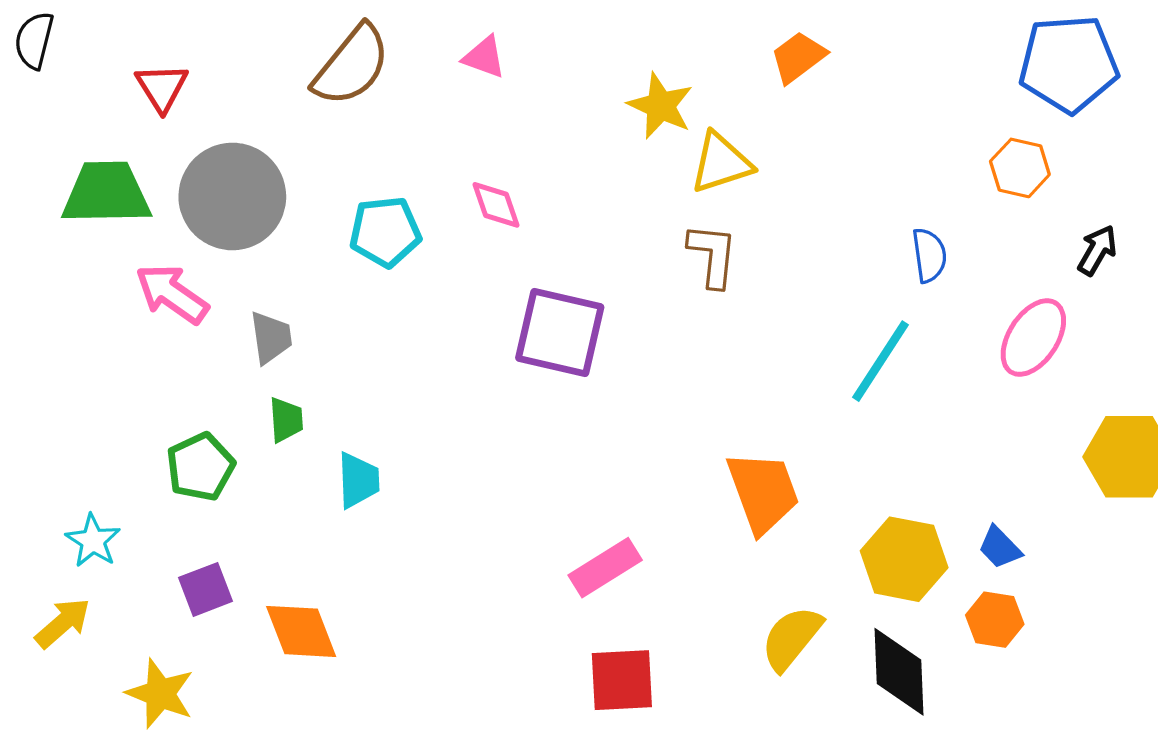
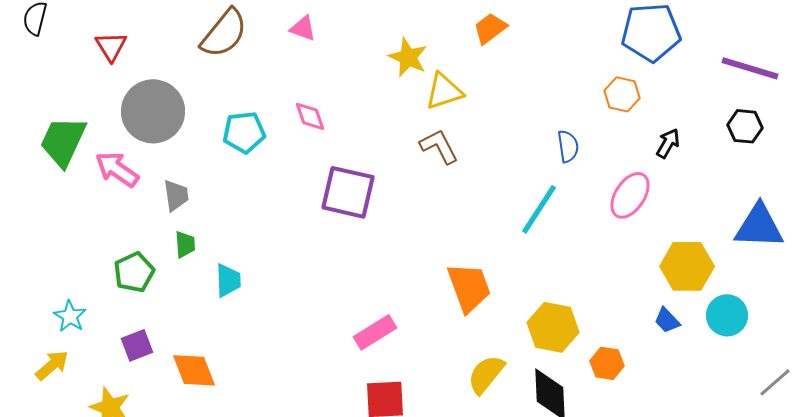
green trapezoid: (106, 193) -> (63, 141), moved, turned -64
brown L-shape: (713, 255) -> (439, 146), turned -33
blue trapezoid: (1000, 547) -> (667, 320), moved

